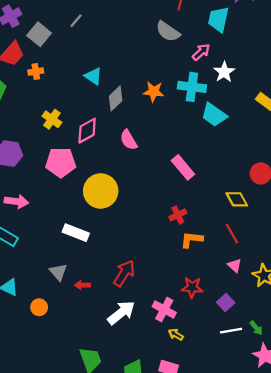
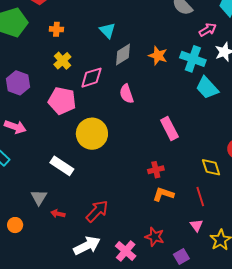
orange cross: (36, 71) -> (56, 29), moved

